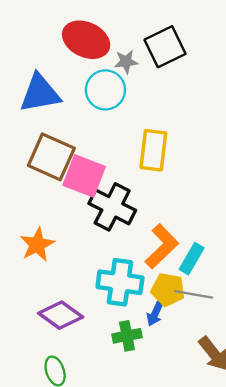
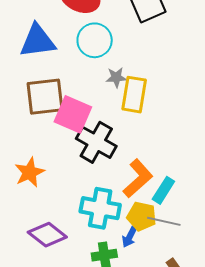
gray star: (126, 62) -> (116, 77), moved
brown square: (51, 157) -> (45, 97), turned -33

